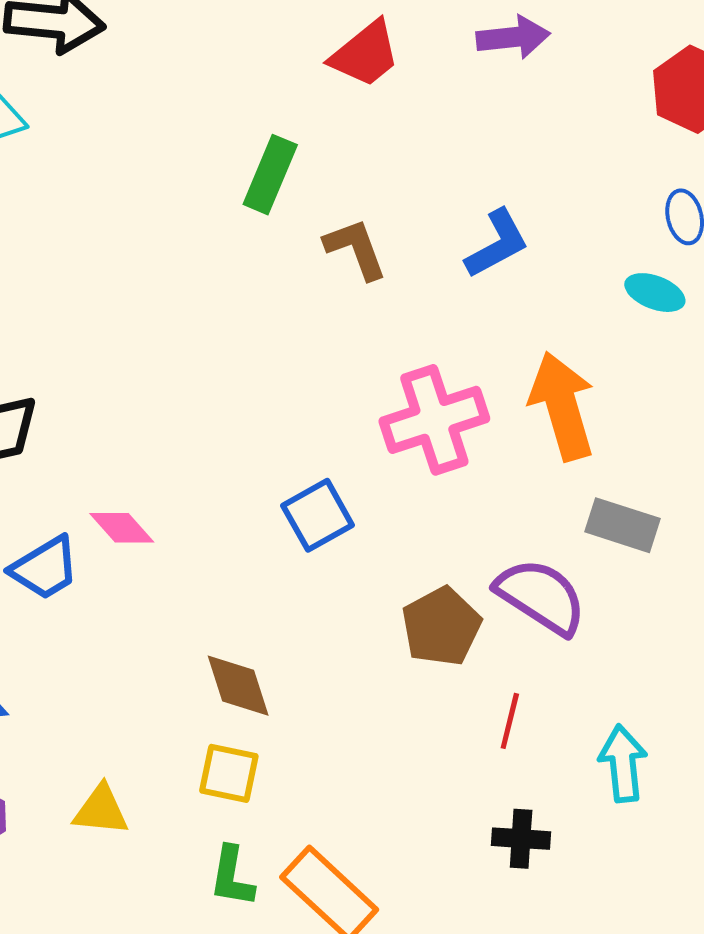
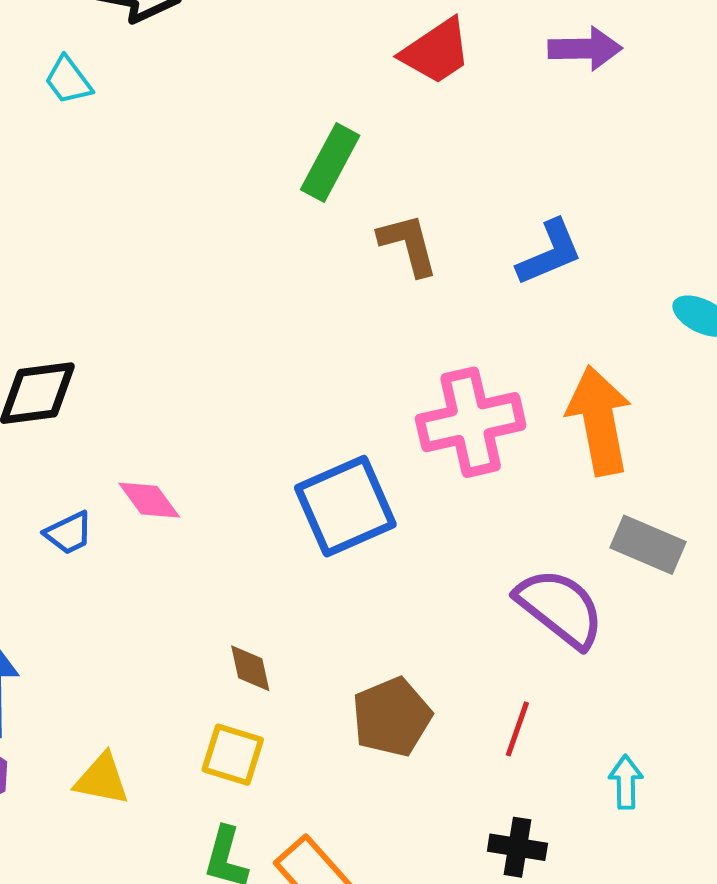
blue square: (318, 515) -> (345, 506), size x1.4
blue trapezoid: (45, 568) -> (69, 533), size x0.7
brown pentagon: (441, 626) -> (392, 717), moved
brown diamond: (238, 686) -> (250, 668), size x0.7
cyan arrow: (623, 764) -> (626, 782), size x0.7

